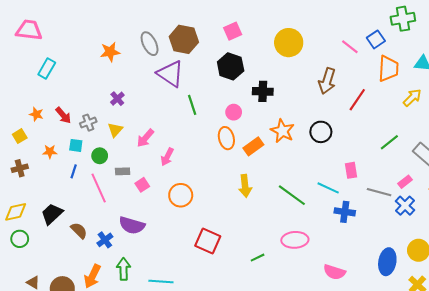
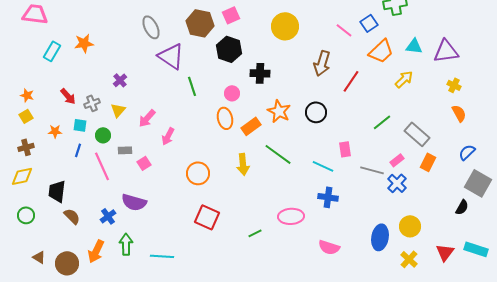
brown hexagon: (184, 39) -> (200, 23), moved
orange star: (110, 52) -> (84, 43), moved
orange trapezoid: (388, 69) -> (381, 51), turned 44
orange star: (36, 114) -> (27, 95), moved
orange circle: (181, 195) -> (198, 173), moved
green line: (292, 195) -> (278, 154), moved
yellow diamond: (16, 212) -> (22, 176), moved
blue cross: (345, 212) -> (328, 197), moved
black trapezoid: (52, 214) -> (57, 191), turned -40
brown semicircle: (79, 231) -> (72, 216), moved

